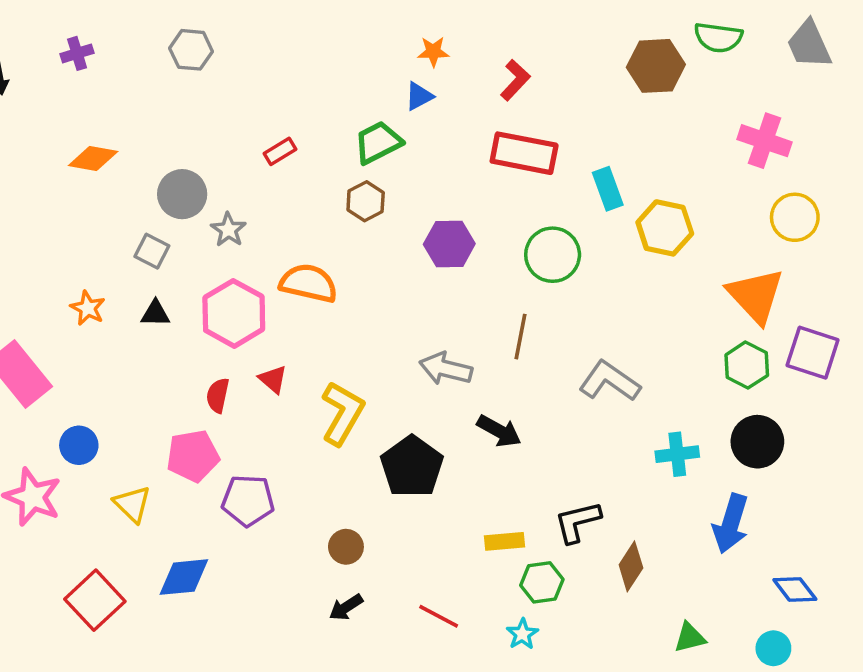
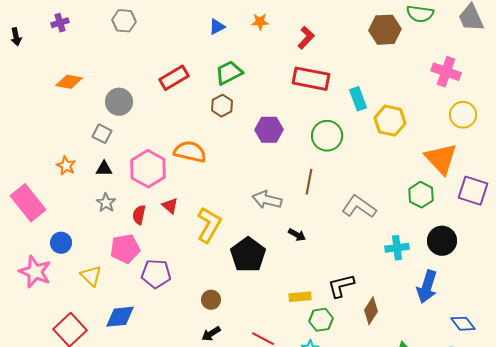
blue triangle: (419, 96) -> (217, 27), moved
red rectangle: (280, 151) -> (174, 78), size x1.6
gray star: (228, 230) -> (106, 203), moved
green hexagon: (747, 365) -> (421, 195), moved
black arrow: (499, 431) -> (297, 235), size x0.7

